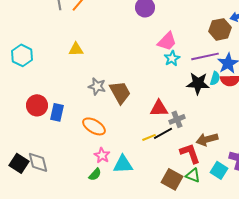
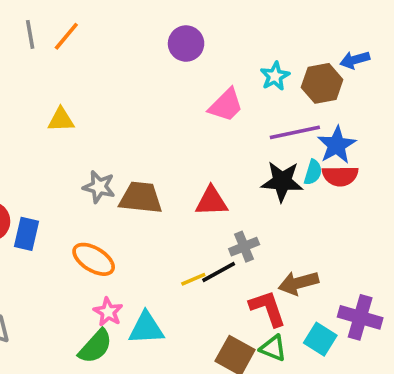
cyan star: (172, 58) -> (275, 76), moved
brown trapezoid: (120, 92) -> (141, 198), turned -55
red triangle: (159, 108) -> (211, 201), moved
green semicircle: (95, 174) -> (95, 346), size x1.5

